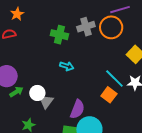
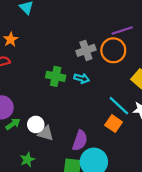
green cross: (59, 35) -> (56, 76), moved
cyan arrow: (67, 66) -> (82, 78), moved
gray triangle: (46, 101) -> (46, 133), turned -49

